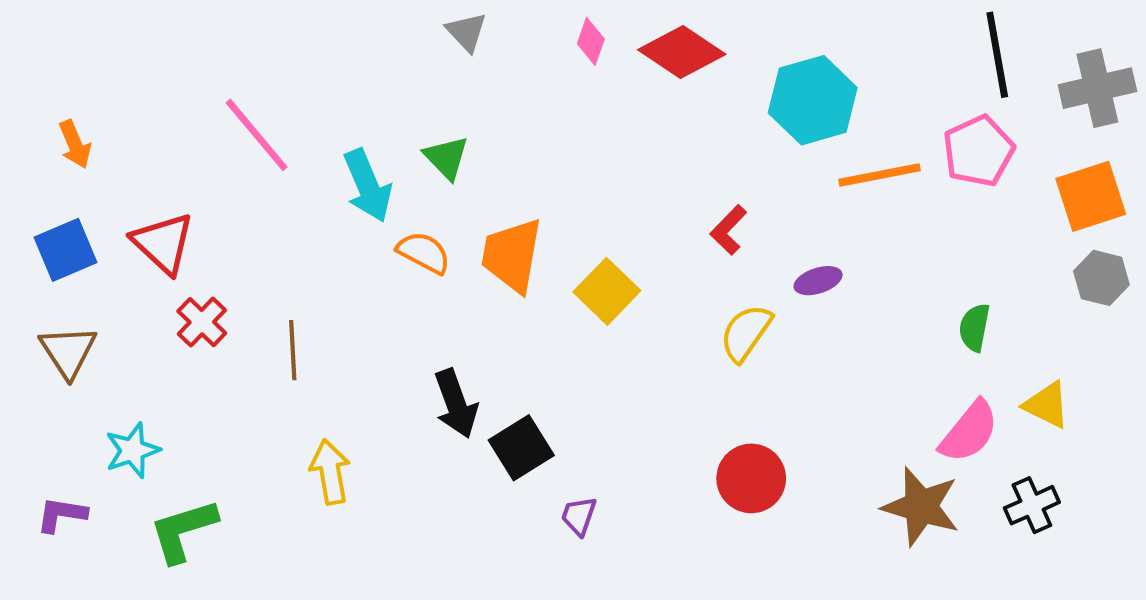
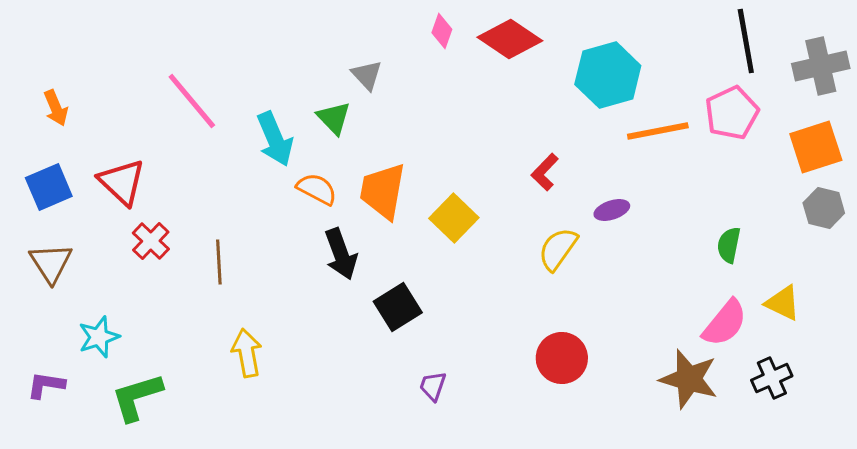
gray triangle: (467, 32) -> (367, 75), moved
black arrow: (456, 404) -> (341, 254), moved
black square: (521, 448) -> (398, 307), moved

